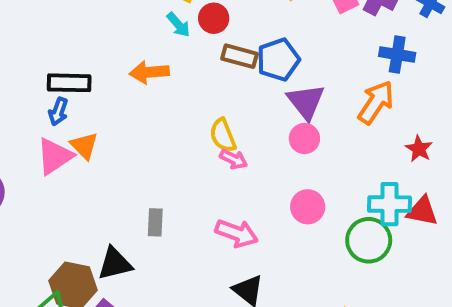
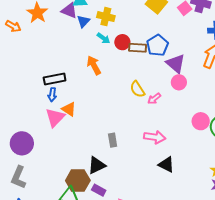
red circle: (214, 18) -> (122, 42), moved
orange arrow: (149, 72) -> (94, 65), turned 78
pink arrow: (234, 159) -> (154, 99), moved, turned 128
pink circle: (308, 207) -> (201, 121), moved

